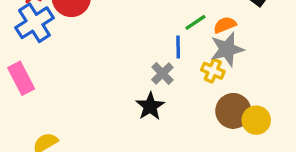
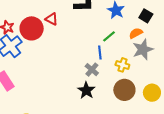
orange semicircle: (225, 25) -> (136, 33), moved
gray star: (227, 49) -> (143, 49), moved
brown circle: (233, 111) -> (124, 90), moved

